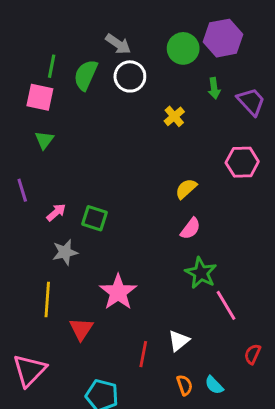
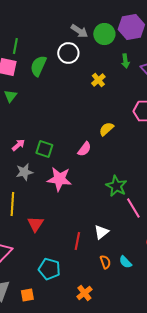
gray arrow: (118, 44) -> (79, 31), moved
green semicircle: (86, 75) -> (38, 66), moved
pink semicircle: (190, 229) -> (84, 149), moved
pink star: (118, 292) -> (59, 179), moved, turned -30

